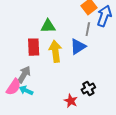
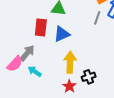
blue triangle: (78, 46) -> (62, 34), moved
yellow arrow: (55, 51) -> (70, 62), moved
cyan arrow: (26, 90) -> (35, 71), moved

